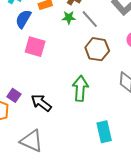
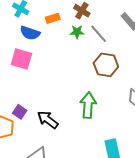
blue semicircle: (23, 19) -> (30, 33), turned -102
pink square: (35, 47) -> (21, 59), moved

